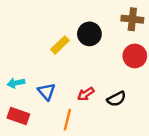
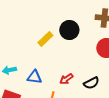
blue triangle: (47, 92) -> (34, 77), turned -42

